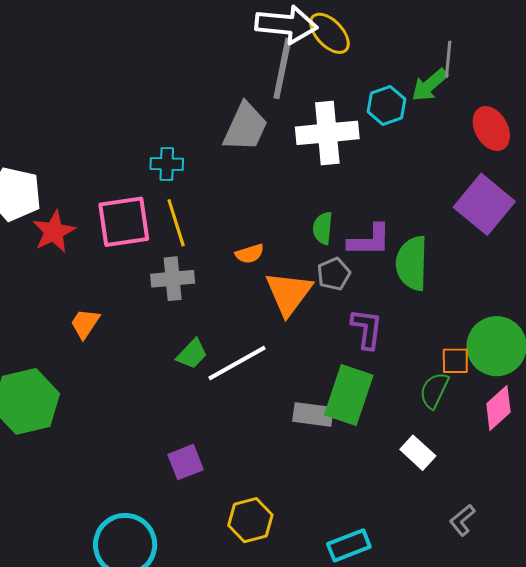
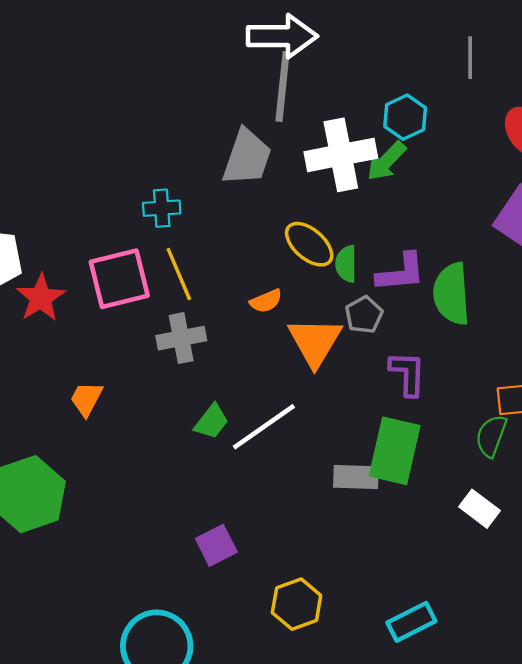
yellow ellipse: (329, 33) -> (309, 244), moved
green arrow: (430, 85) -> (386, 161), moved

